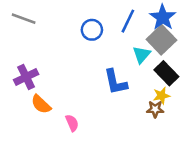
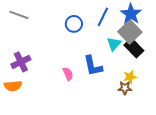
black rectangle: (166, 73) -> (134, 48), moved
orange semicircle: (41, 104) -> (13, 86), moved, turned -48
pink semicircle: (72, 123) -> (68, 74), moved

